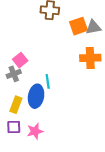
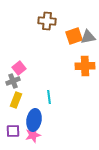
cyan line: (48, 81) -> (49, 97), moved
blue ellipse: (36, 96) -> (34, 120), moved
yellow rectangle: (16, 105) -> (16, 100), moved

